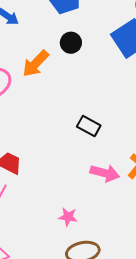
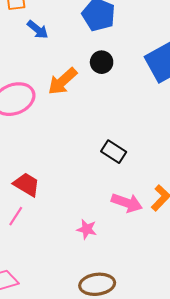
pink star: (68, 217) -> (87, 229), moved

